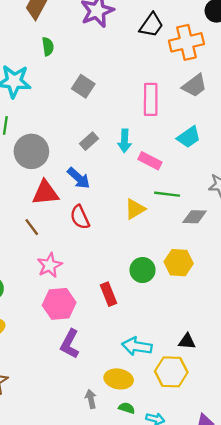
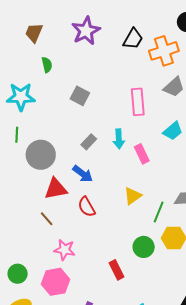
pink rectangle: (150, 161) -> (142, 154), turned 42
green line: (167, 194) -> (159, 212), moved, turned -70
pink star: (50, 265) -> (65, 250), turned -30
pink hexagon: (59, 304) -> (56, 282), moved

